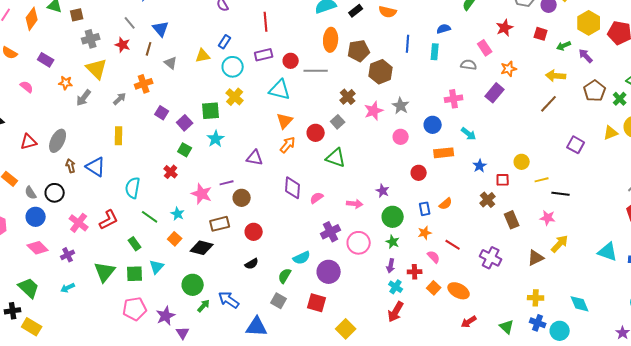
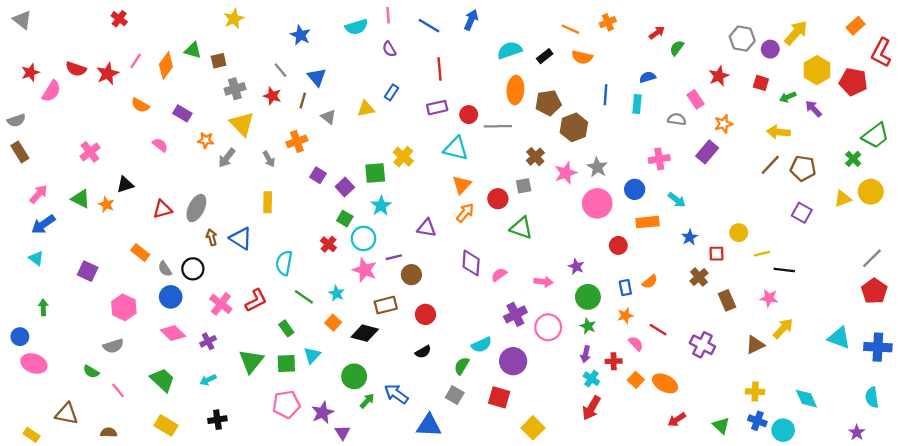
cyan circle: (233, 67) -> (364, 238), moved
brown pentagon: (595, 91) -> (803, 168), moved, turned -30
gray arrow: (120, 99) -> (269, 159), turned 104
gray square: (338, 122) -> (524, 186), turned 32
pink circle: (401, 137) -> (597, 203), size x1.6
black cross: (13, 311) -> (217, 420), moved

